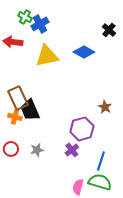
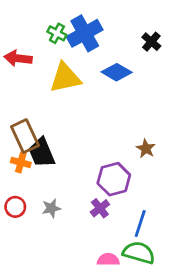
green cross: (25, 17) -> (57, 33), moved
blue cross: (40, 24) -> (85, 33), moved, size x1.4
pink semicircle: (78, 187) -> (108, 260), turned 77

